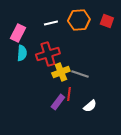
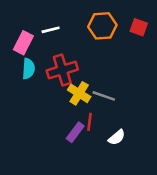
white line: (51, 23) -> (51, 30), moved
yellow cross: (61, 72) -> (79, 93), turned -36

